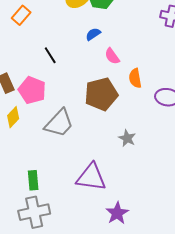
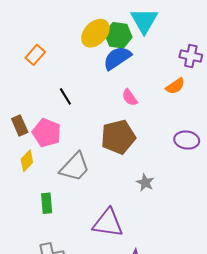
blue semicircle: (93, 34) -> (117, 58), moved, size x1.8
orange semicircle: (135, 78) -> (175, 86), moved, turned -114
green rectangle: (33, 180) -> (47, 203), moved

